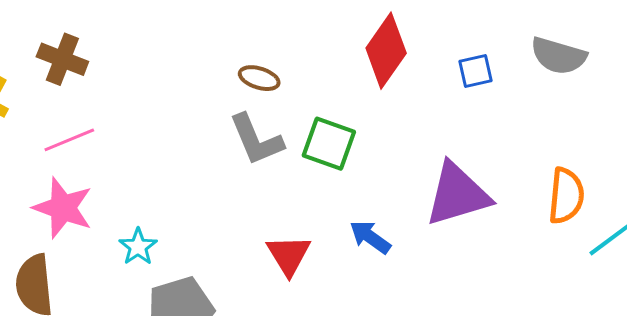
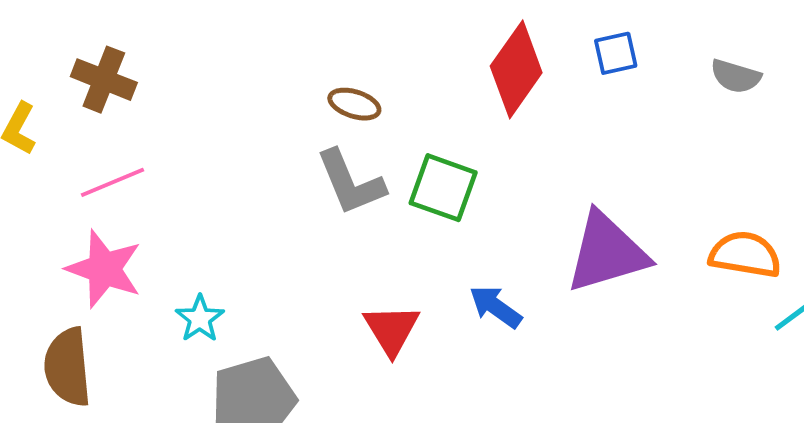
gray semicircle: (558, 56) -> (736, 76), size x0.7
blue square: (476, 71) -> (616, 53), moved
orange semicircle: (566, 196) -> (745, 255), turned -86

